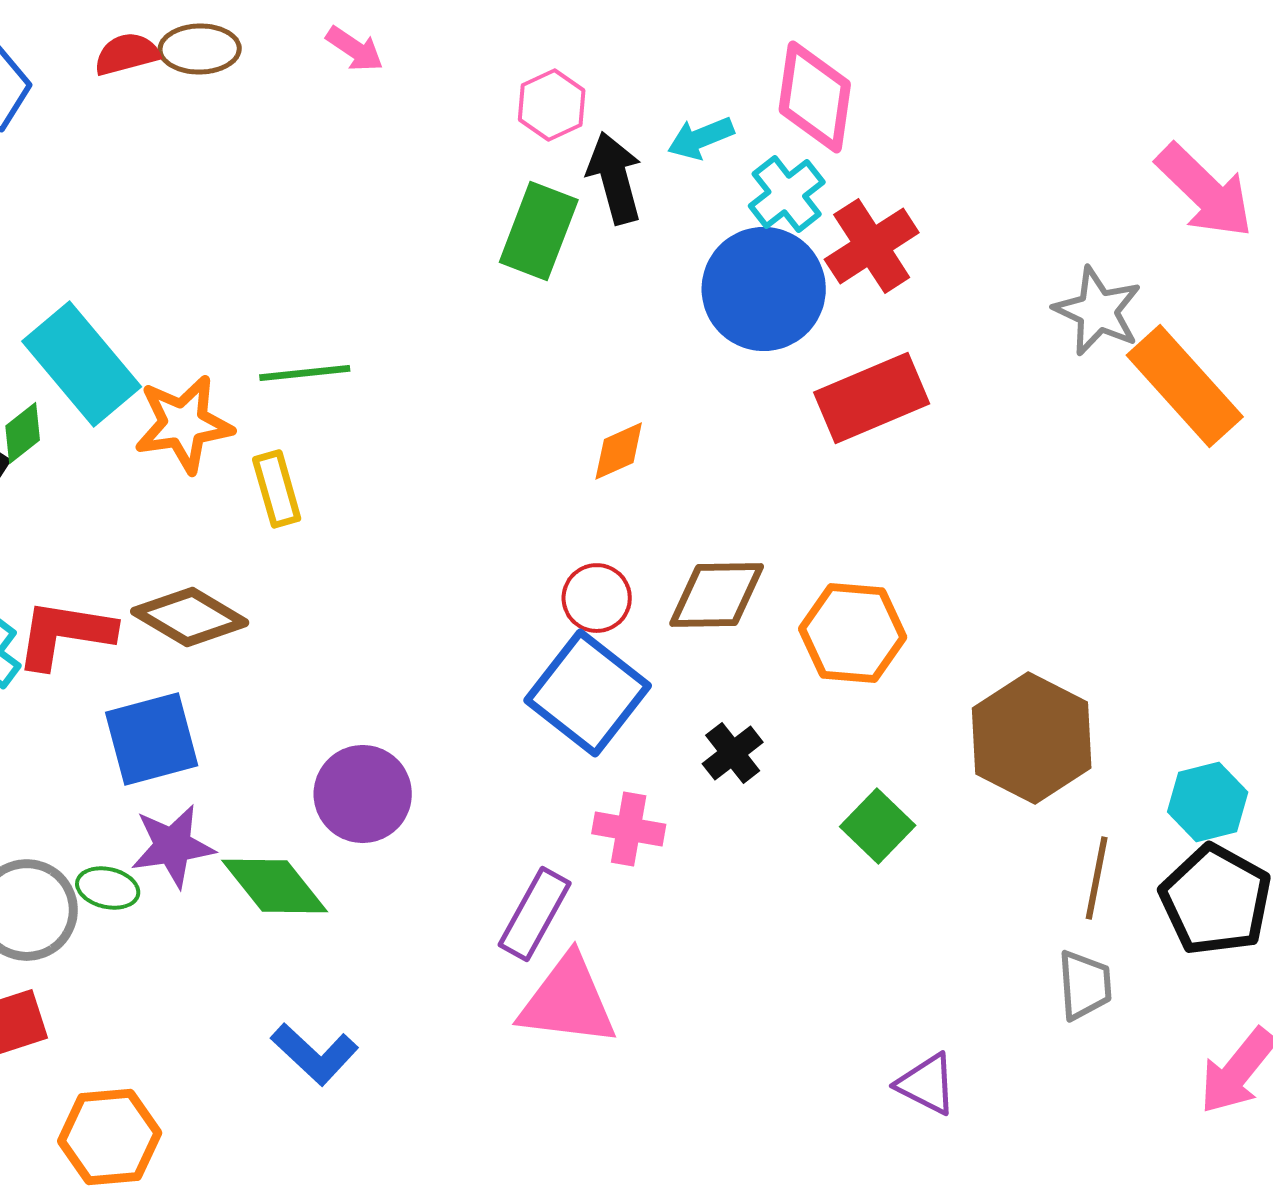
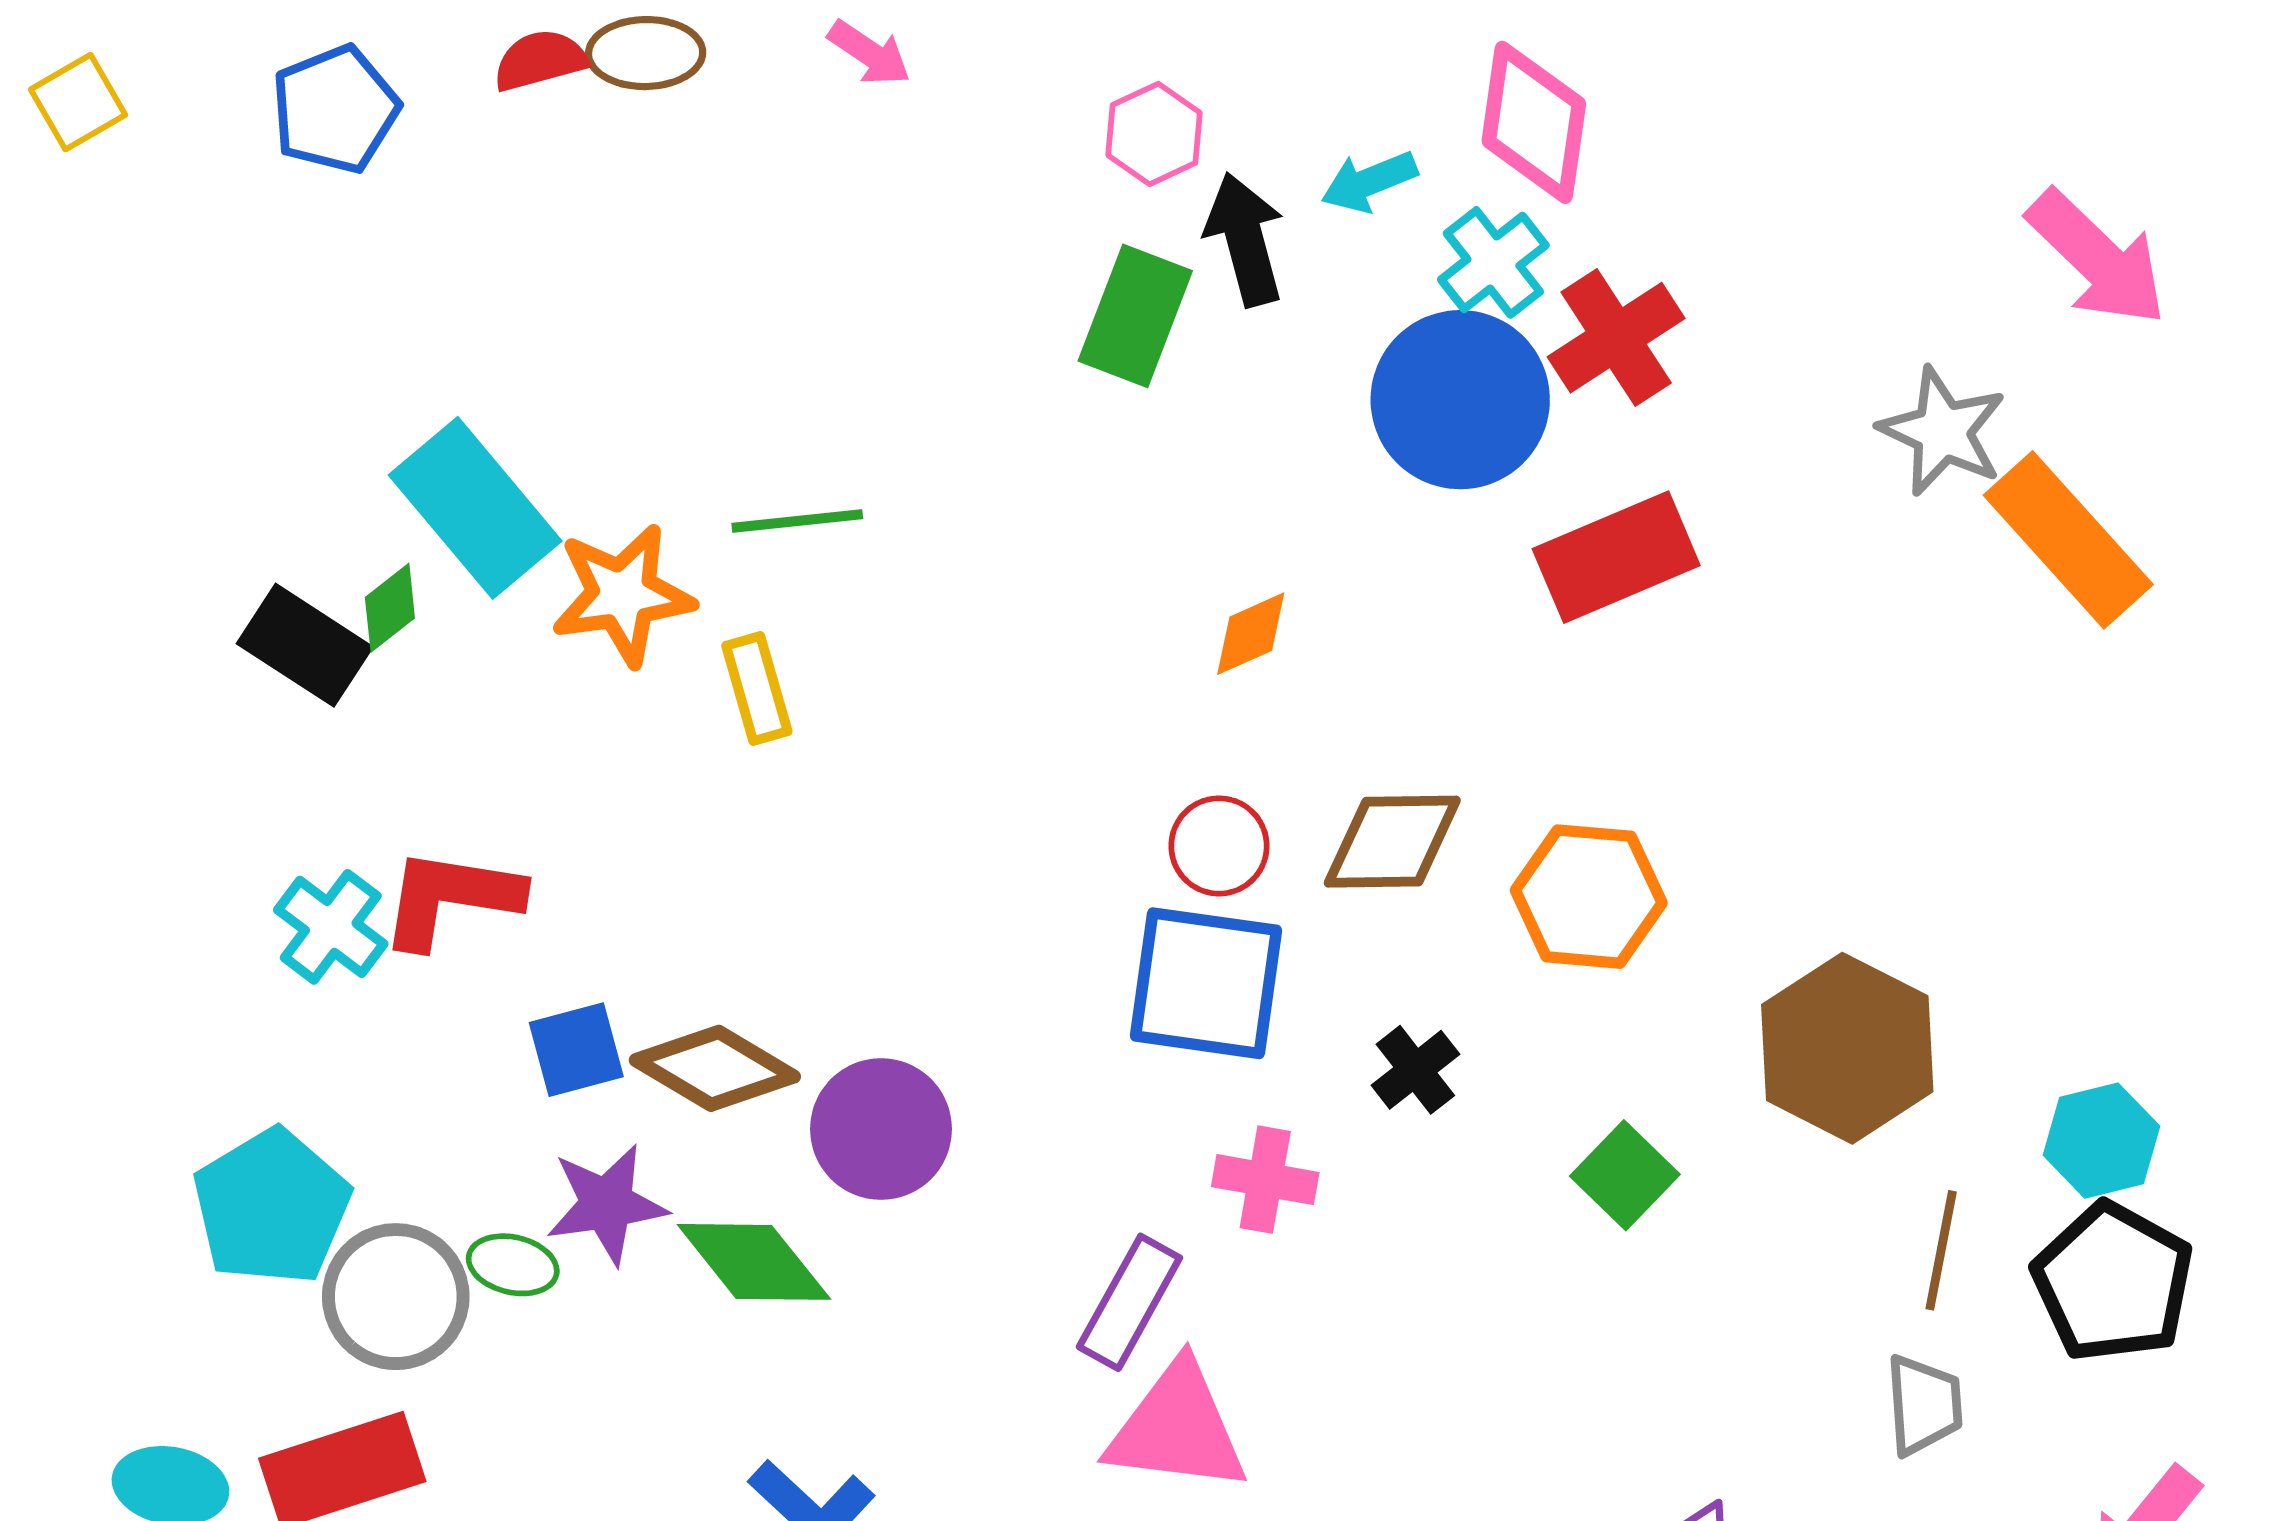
brown diamond: (190, 617) -> (715, 1068), moved
blue square: (588, 693) -> (1206, 983), turned -30
blue square: (152, 739) -> (576, 1050), size x0.7

